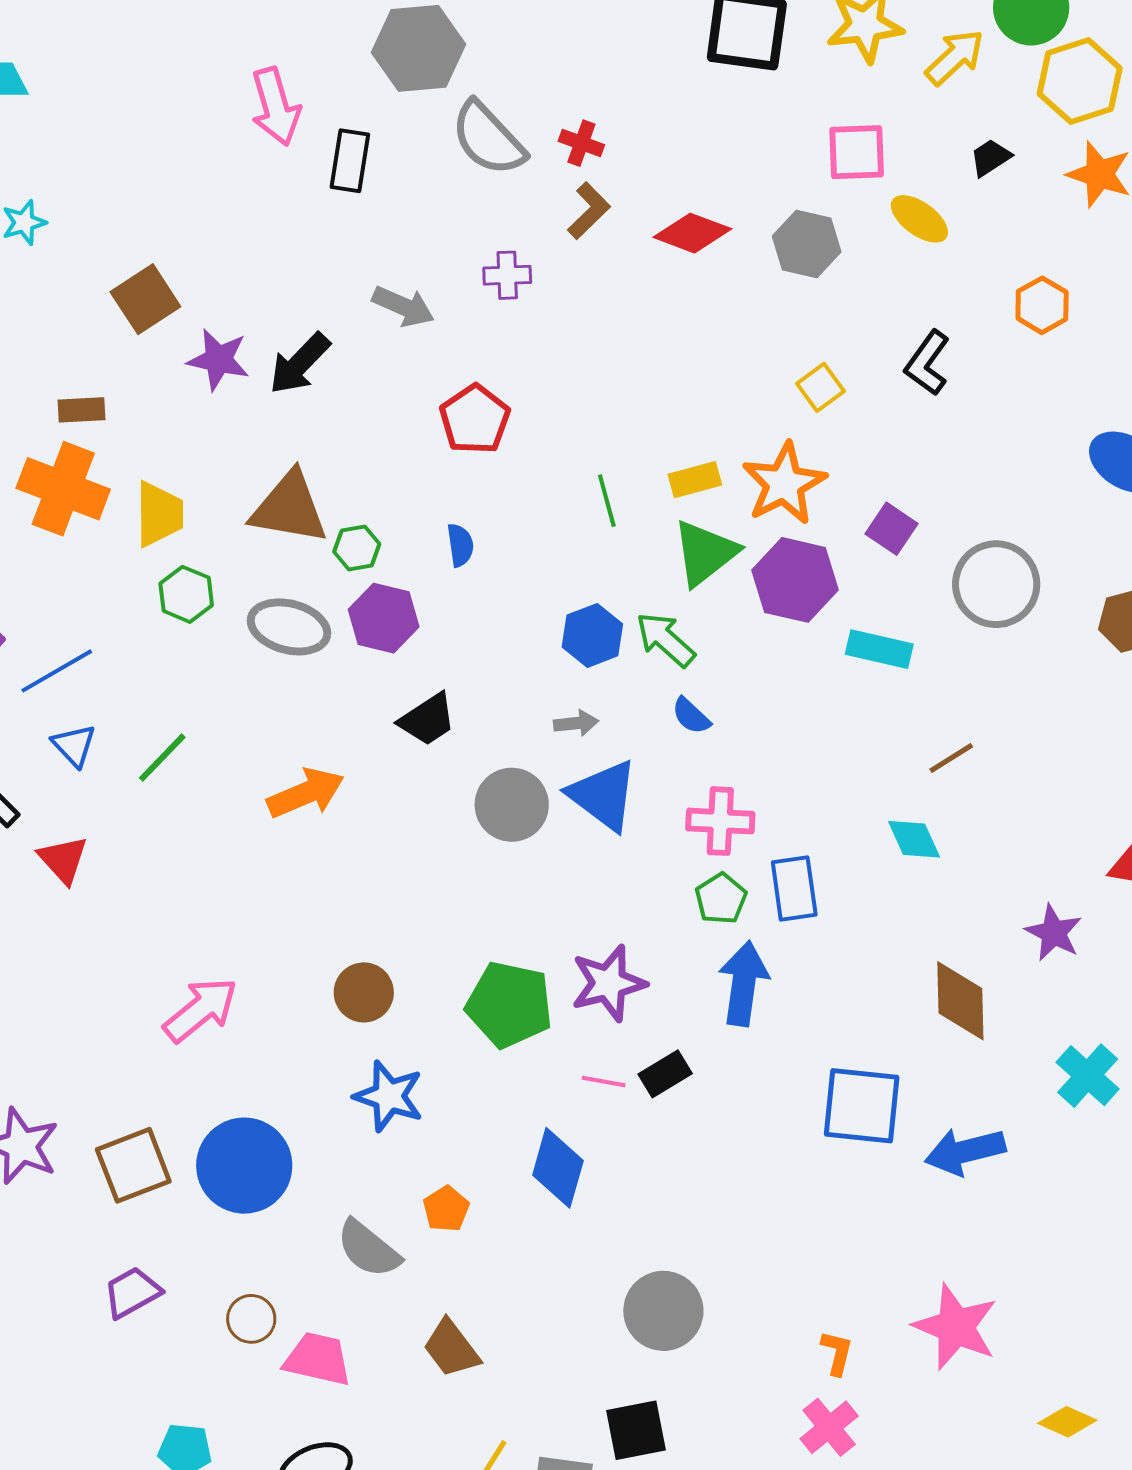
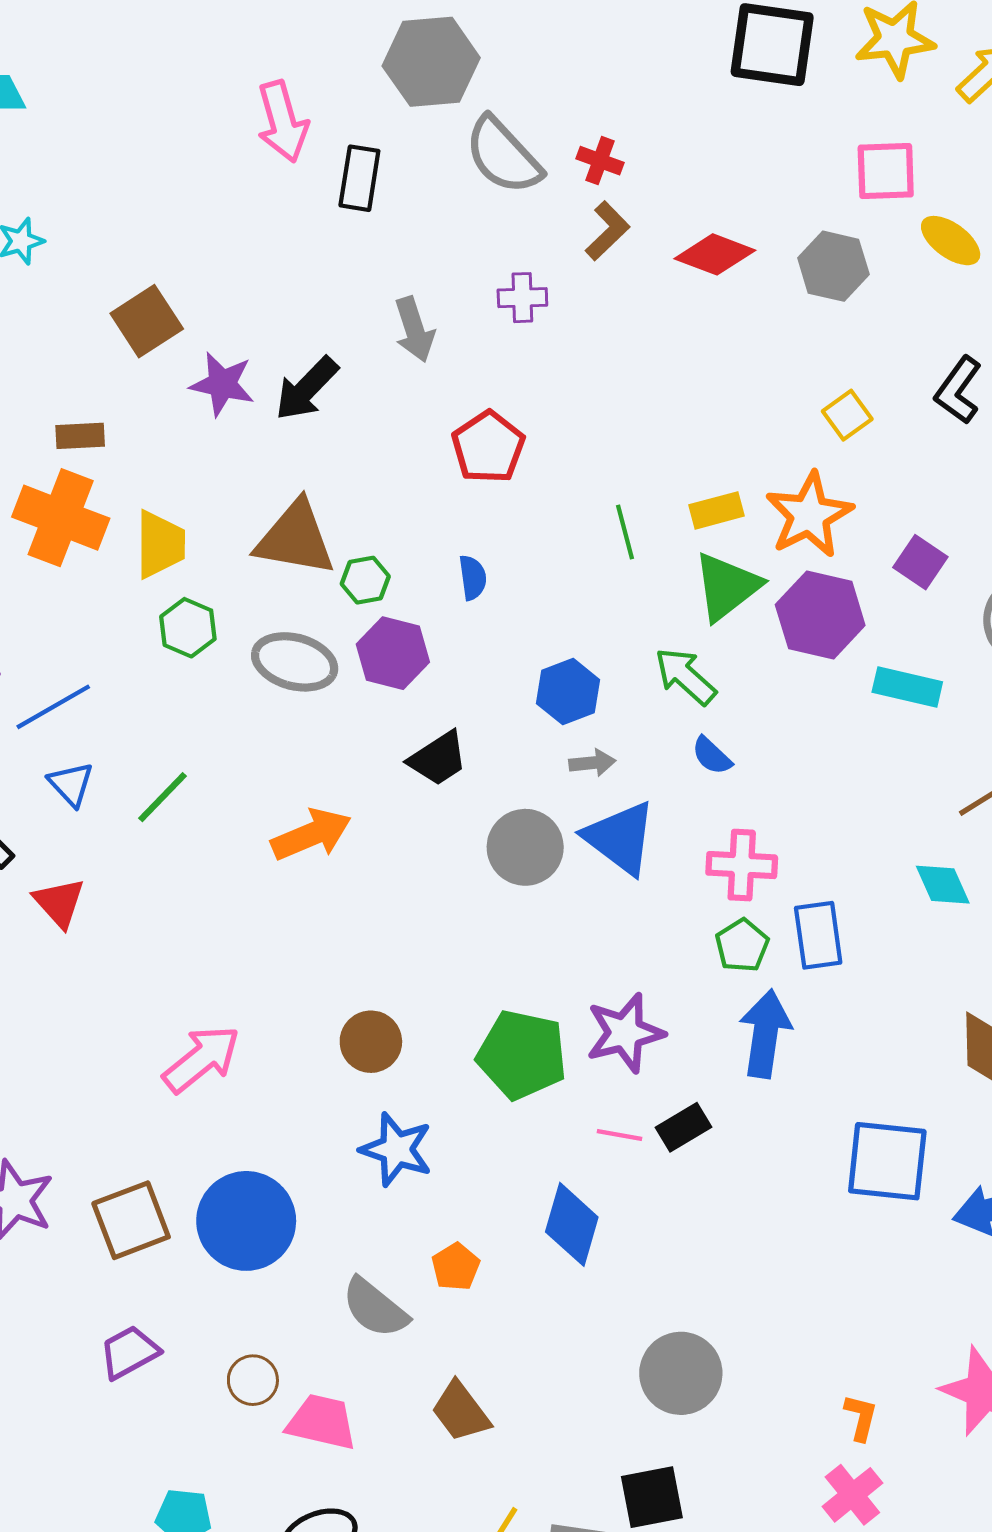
gray arrow: (403, 306) -> (414, 329), turned 48
blue hexagon: (592, 635) -> (568, 692), moved

